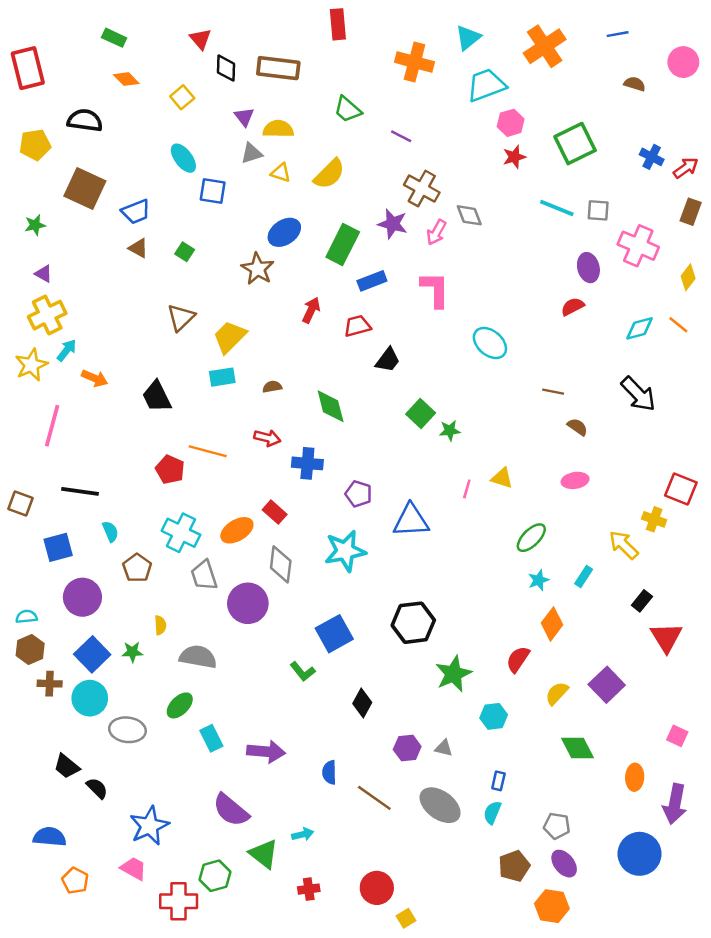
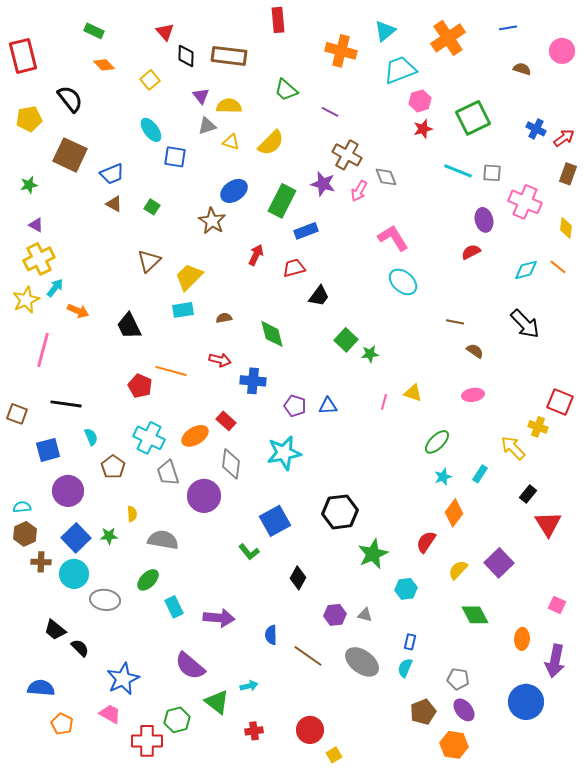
black semicircle: (85, 120) -> (70, 99), turned 44
yellow diamond: (688, 277) -> (566, 228), turned -30
pink L-shape: (435, 289) -> (393, 238), moved, turned -32
blue triangle: (411, 521) -> (328, 406), moved, size x0.6

